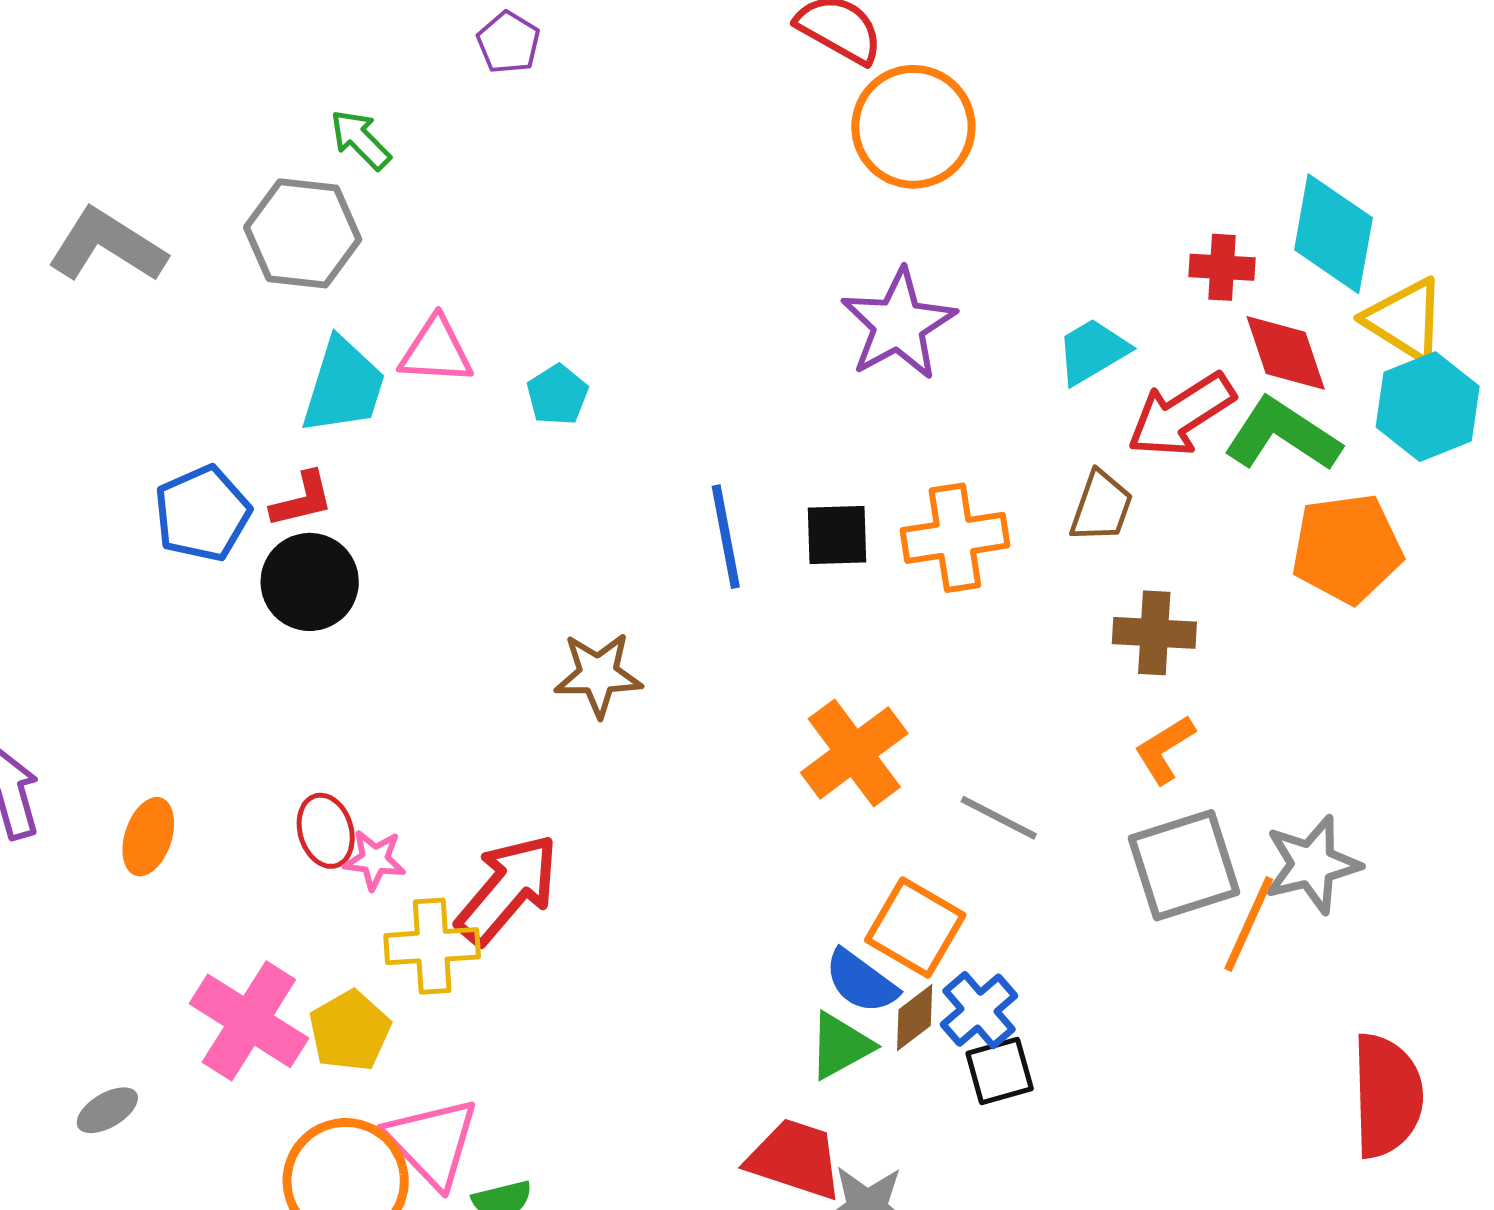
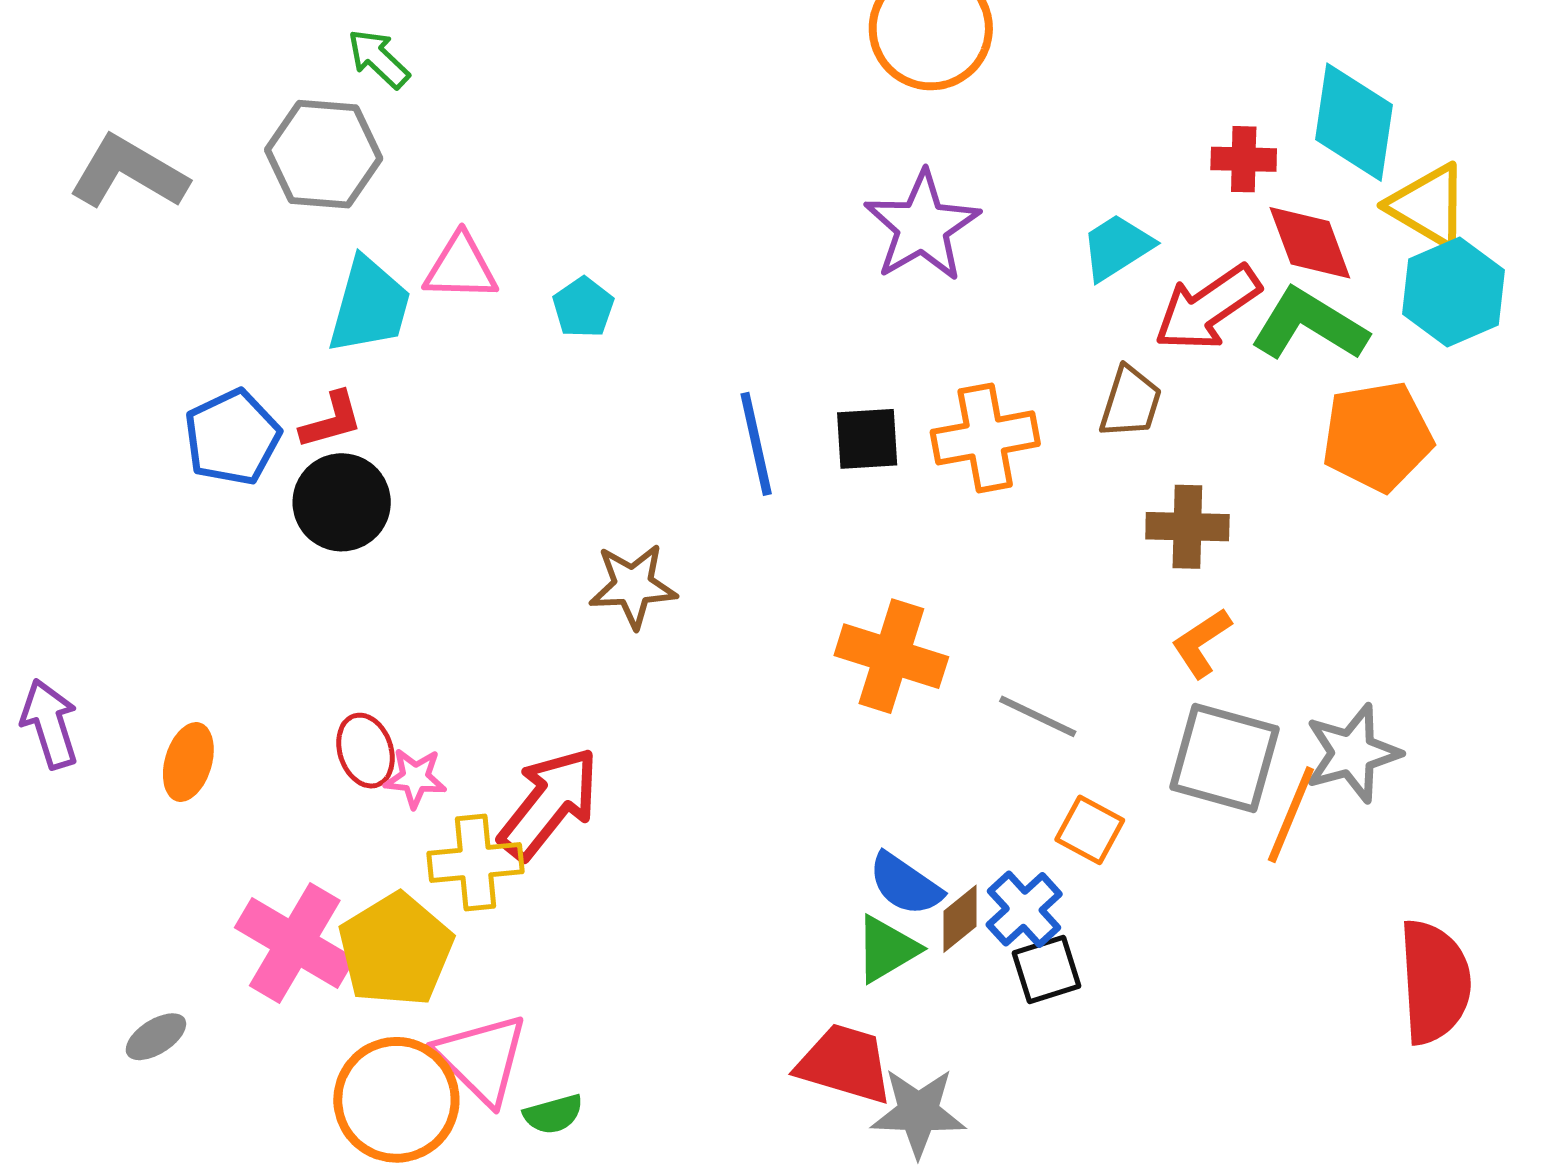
orange cross: (854, 753) -> (891, 656), turned -34
gray square: (1184, 865) -> (1224, 758), turned 35
orange square: (915, 928) -> (1090, 830), moved, size x0.7
yellow pentagon: (350, 1031) -> (396, 950), size x1.4

